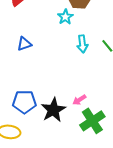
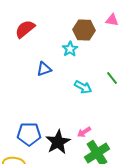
blue triangle: (24, 44) -> (44, 69), moved
cyan arrow: (82, 44) -> (83, 87), moved, turned -54

